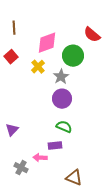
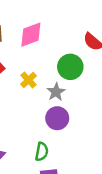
pink diamond: (47, 43) -> (31, 35), moved
green semicircle: (64, 127) -> (42, 152), moved, turned 77

